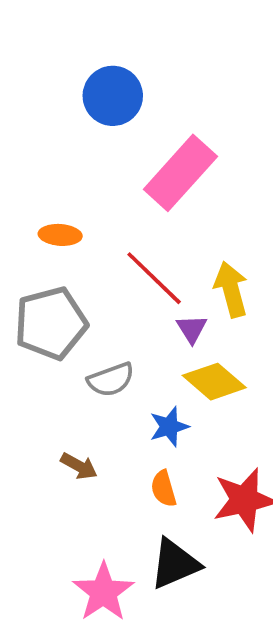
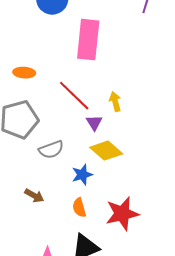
pink rectangle: (180, 173) -> (88, 40), turned -36
yellow arrow: (231, 289) -> (115, 102), size x0.7

